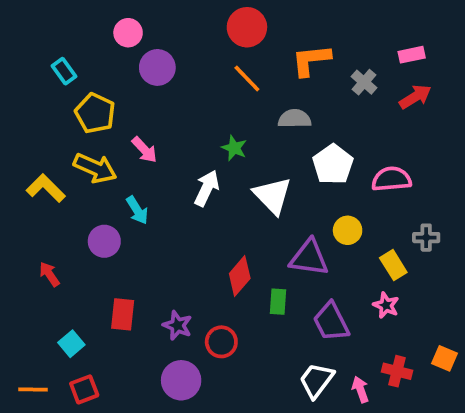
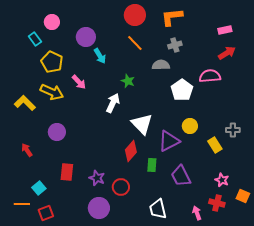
pink circle: (128, 33) -> (52, 22), moved
orange L-shape: (311, 60) -> (172, 17), moved
gray cross: (364, 82) -> (175, 45), moved, turned 32
pink semicircle: (391, 179) -> (210, 76), moved
white triangle: (273, 196) -> (142, 124), moved
cyan arrow: (137, 210) -> (100, 56), moved
purple triangle: (309, 258) -> (169, 141), turned -35
pink star: (386, 305) -> (222, 180), moved
white trapezoid: (316, 380) -> (158, 209), moved, turned -50
orange line: (33, 389) -> (22, 204), moved

